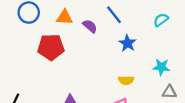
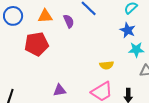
purple semicircle: (90, 26) -> (69, 21), turned 32
blue star: (127, 43) -> (128, 30), moved

